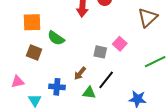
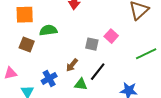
green semicircle: (56, 38) -> (48, 30), turned 138
blue cross: (57, 87) -> (49, 78), turned -35

